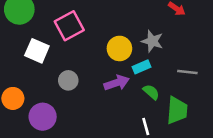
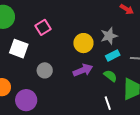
pink square: (69, 26) -> (43, 27), size x0.7
gray star: (152, 41) -> (109, 36), turned -30
cyan rectangle: (142, 67) -> (113, 56), moved

